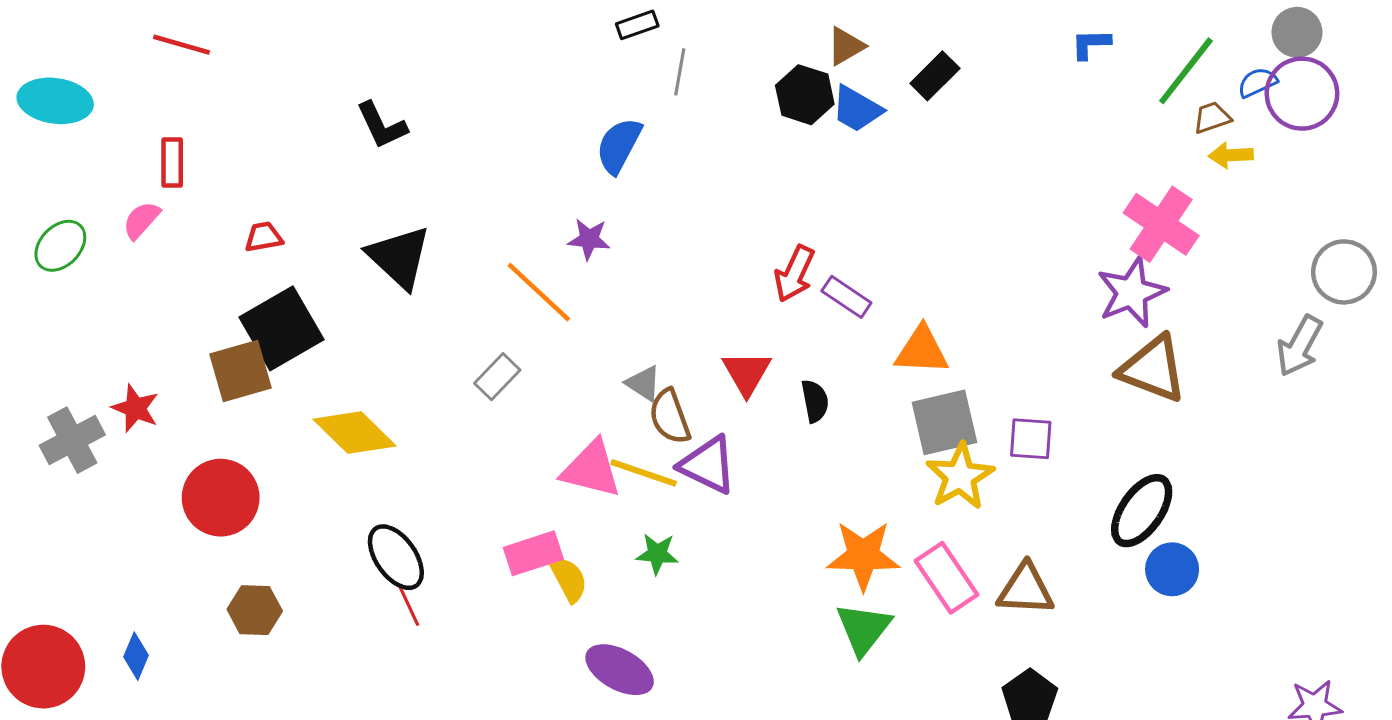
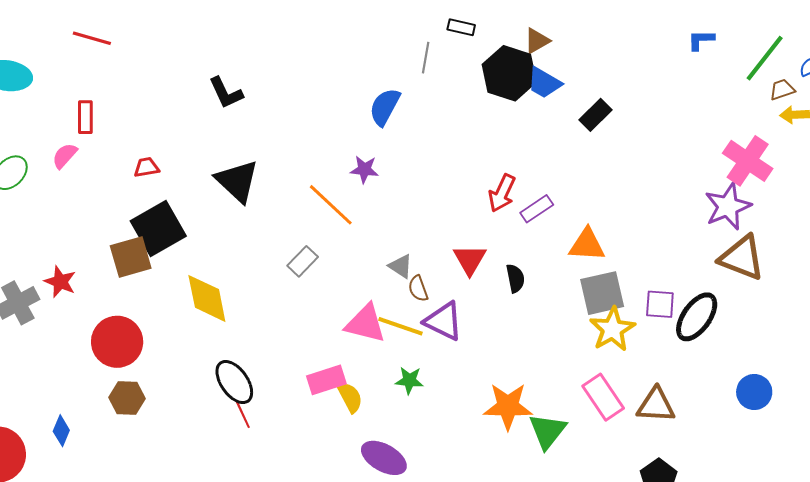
black rectangle: (637, 25) -> (461, 27), moved, turned 32
black rectangle: (935, 76) -> (596, 115), moved
black hexagon: (805, 95) -> (509, 73), size x1.4
purple rectangle: (846, 297) -> (537, 209), turned -68
brown semicircle: (670, 417) -> (418, 289), size x0.7
yellow diamond: (355, 433) -> (207, 298), turned 34
black ellipse: (1142, 511) -> (697, 317), moved
orange star: (863, 556) -> (508, 406), moved
brown hexagon: (255, 610) -> (127, 398), moved
blue diamond: (136, 656) -> (61, 431), moved

